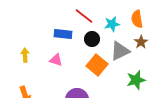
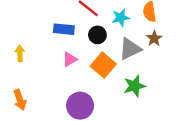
pink triangle: (56, 60) -> (70, 59), moved, turned -48
green star: (136, 80) -> (135, 86), moved

